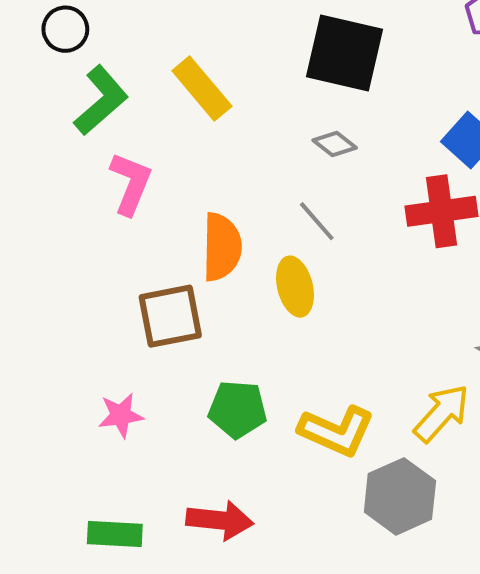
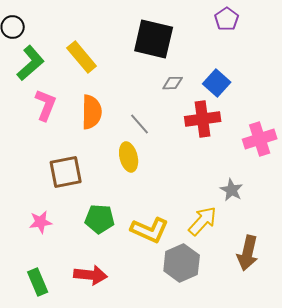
gray diamond: (335, 144) -> (173, 83), moved, turned -40
orange semicircle: (222, 247) -> (92, 112), moved
green rectangle: (115, 534) -> (38, 282), turned 64

